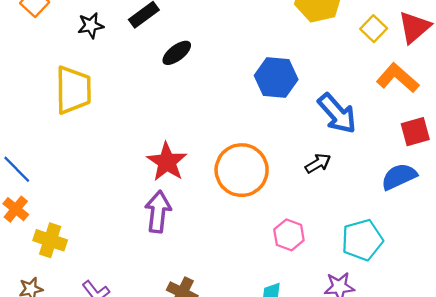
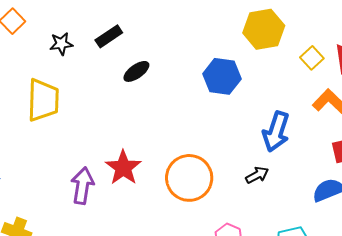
blue hexagon: (276, 78) -> (222, 76), moved
blue arrow: (337, 113) -> (276, 132), turned 57
purple arrow: (158, 212) -> (82, 186), moved

